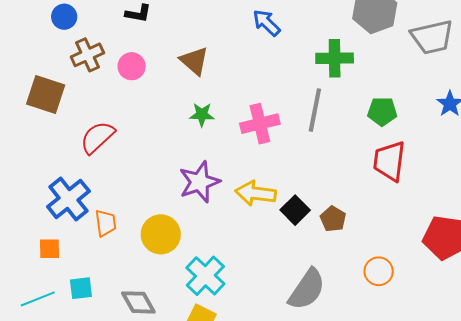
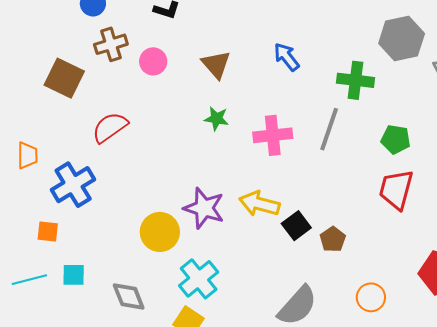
blue arrow: (266, 23) -> (287, 57), moved
purple star: (199, 182) -> (204, 208), moved, turned 30
orange trapezoid: (106, 223) -> (27, 155), moved

